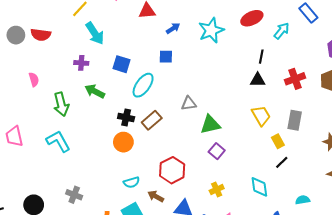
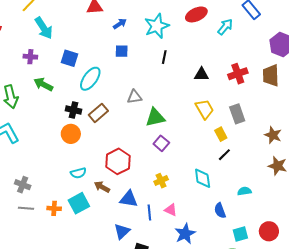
blue square: (166, 57) -> (122, 51), moved
black line: (261, 57) -> (164, 57), moved
gray rectangle: (295, 120) -> (237, 114), turned -30

